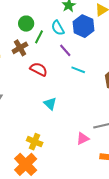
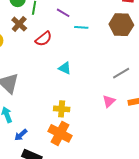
red semicircle: (39, 69) -> (43, 39), turned 132
pink triangle: (83, 139) -> (109, 101), moved

